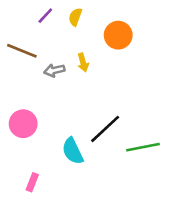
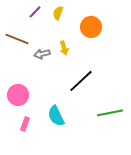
black line: (105, 129) -> (81, 81), moved
pink rectangle: (32, 182) -> (25, 124), moved

